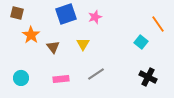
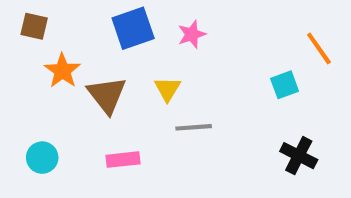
cyan square: (141, 42) -> (285, 85), turned 32
brown triangle: (53, 47) -> (107, 95), size x1.5
gray line: (96, 74) -> (194, 127), moved, turned 30

